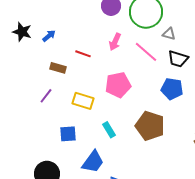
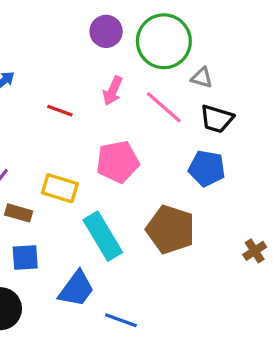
brown rectangle: (58, 68) -> (19, 213), moved
cyan rectangle: (109, 130) -> (103, 236), size x1.8
blue square: (68, 134) -> (25, 258), moved

